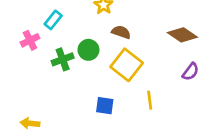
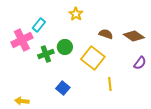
brown semicircle: (121, 32) -> (106, 34), moved
pink cross: (30, 40) -> (22, 40), size x1.5
blue square: (105, 106) -> (63, 88), moved, turned 32

